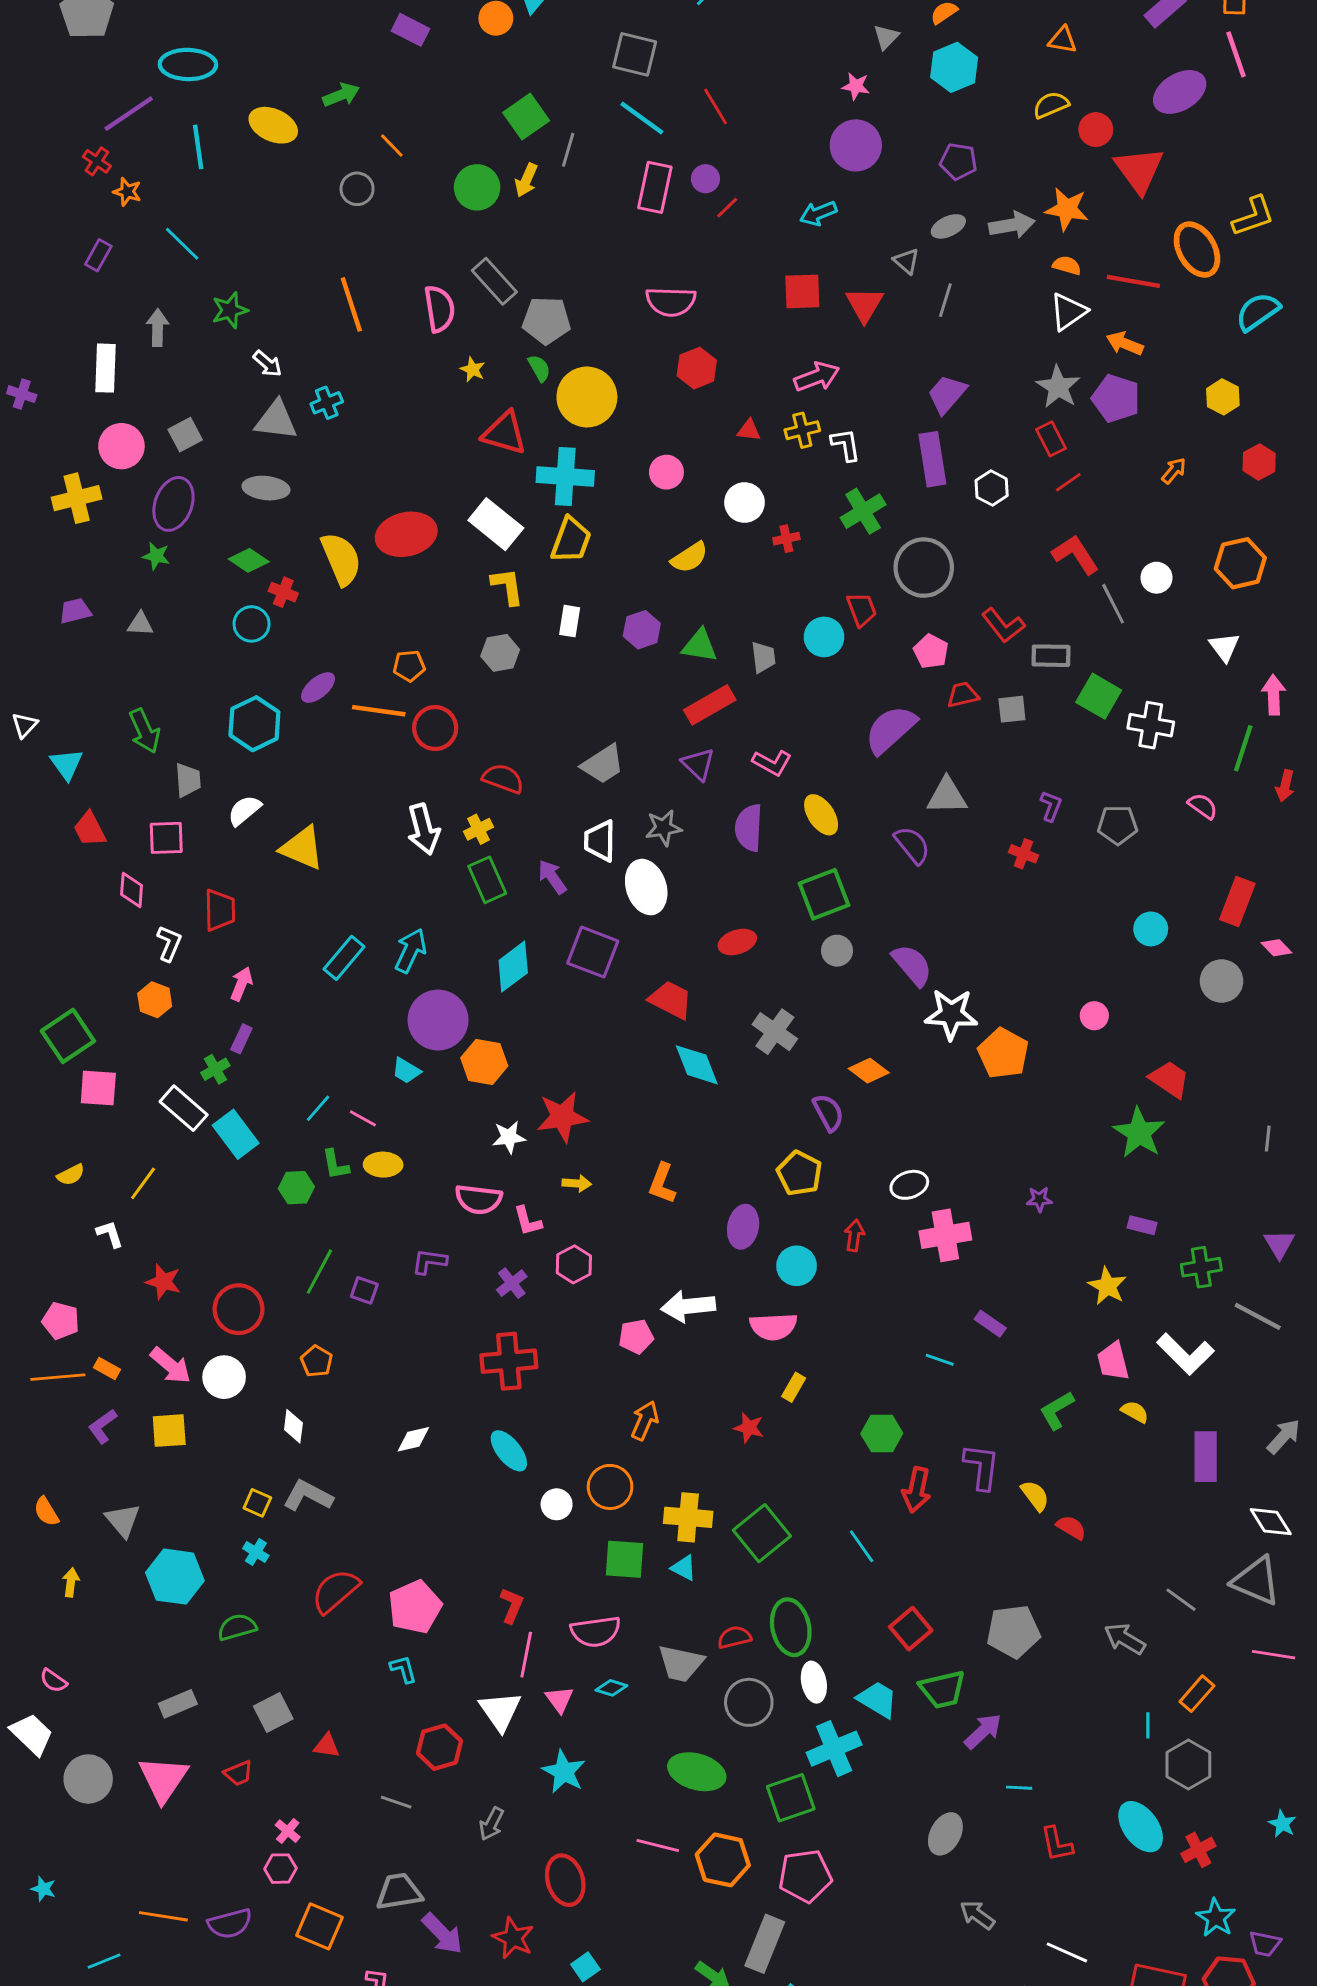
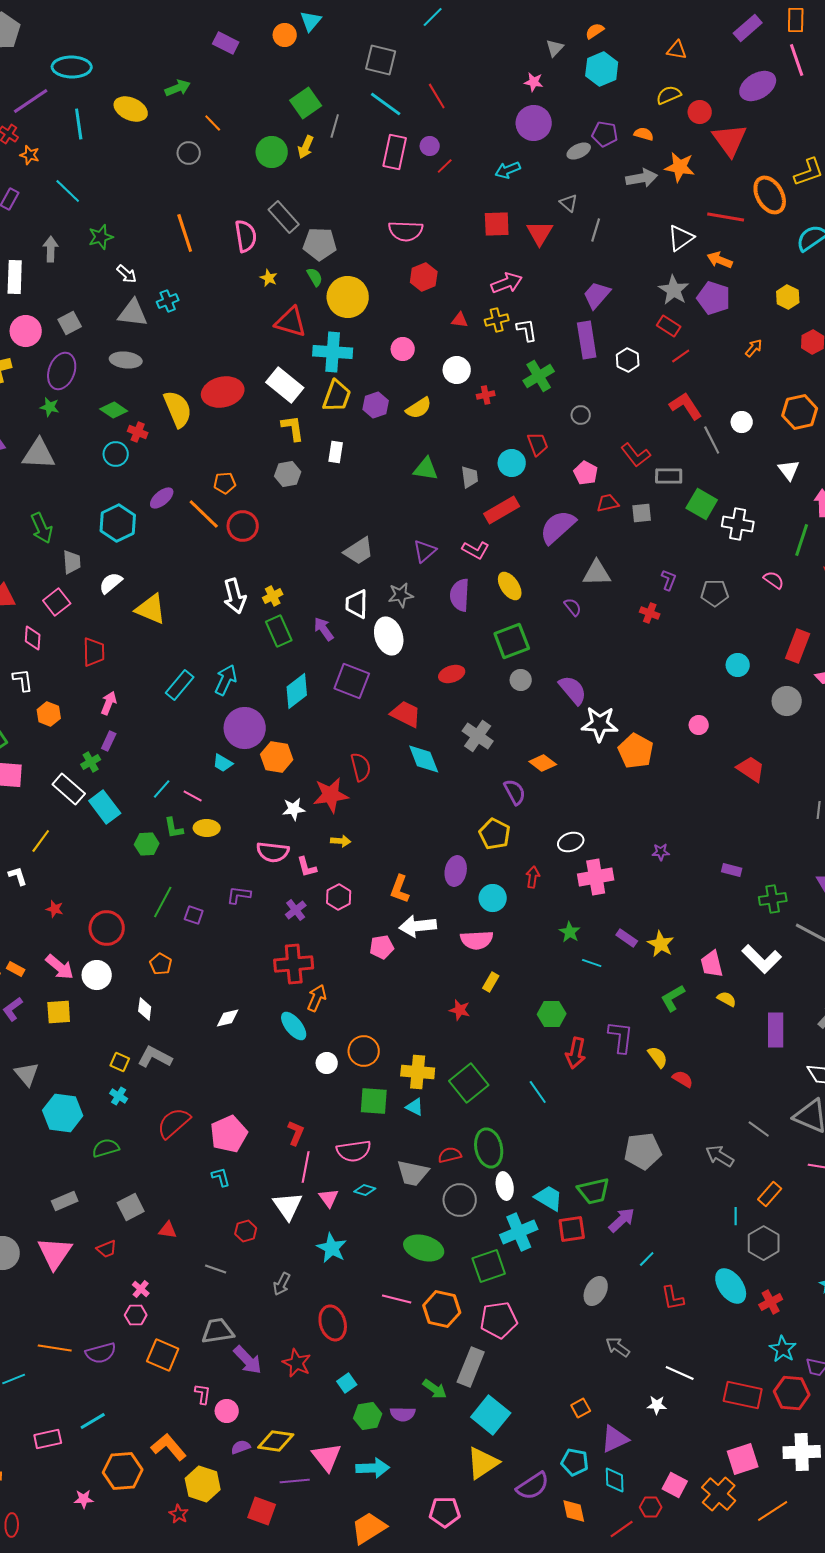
gray ellipse: (948, 226) -> (579, 151), moved
orange semicircle: (1067, 265) -> (644, 134), moved
red rectangle: (1051, 439) -> (669, 326), turned -30
gray circle: (924, 568) -> (581, 415), size x0.5
gray triangle: (140, 624) -> (39, 454), size x1.8
purple hexagon: (642, 630) -> (376, 405), moved
red rectangle: (710, 705) -> (502, 510), moved
orange line: (379, 711) -> (204, 514), turned 36
purple triangle: (698, 764) -> (425, 551), turned 35
red semicircle: (503, 779) -> (361, 767), moved, turned 56
pink square: (166, 838) -> (57, 602), turned -36
purple semicircle: (912, 845) -> (573, 607), size x0.7
white L-shape: (169, 943) -> (23, 680), moved, turned -30
green star: (1139, 1133) -> (570, 932), moved, size x0.6
orange L-shape: (662, 1183) -> (400, 889), moved
red star: (163, 1282) -> (55, 909), size x0.7
yellow star: (1107, 1286) -> (661, 944), moved
orange arrow: (645, 1420) -> (317, 998), moved
red square: (911, 1629) -> (572, 1229), moved, turned 32
red hexagon: (439, 1747) -> (246, 1231), size x0.7
cyan line: (1019, 1788) -> (647, 1259), turned -48

